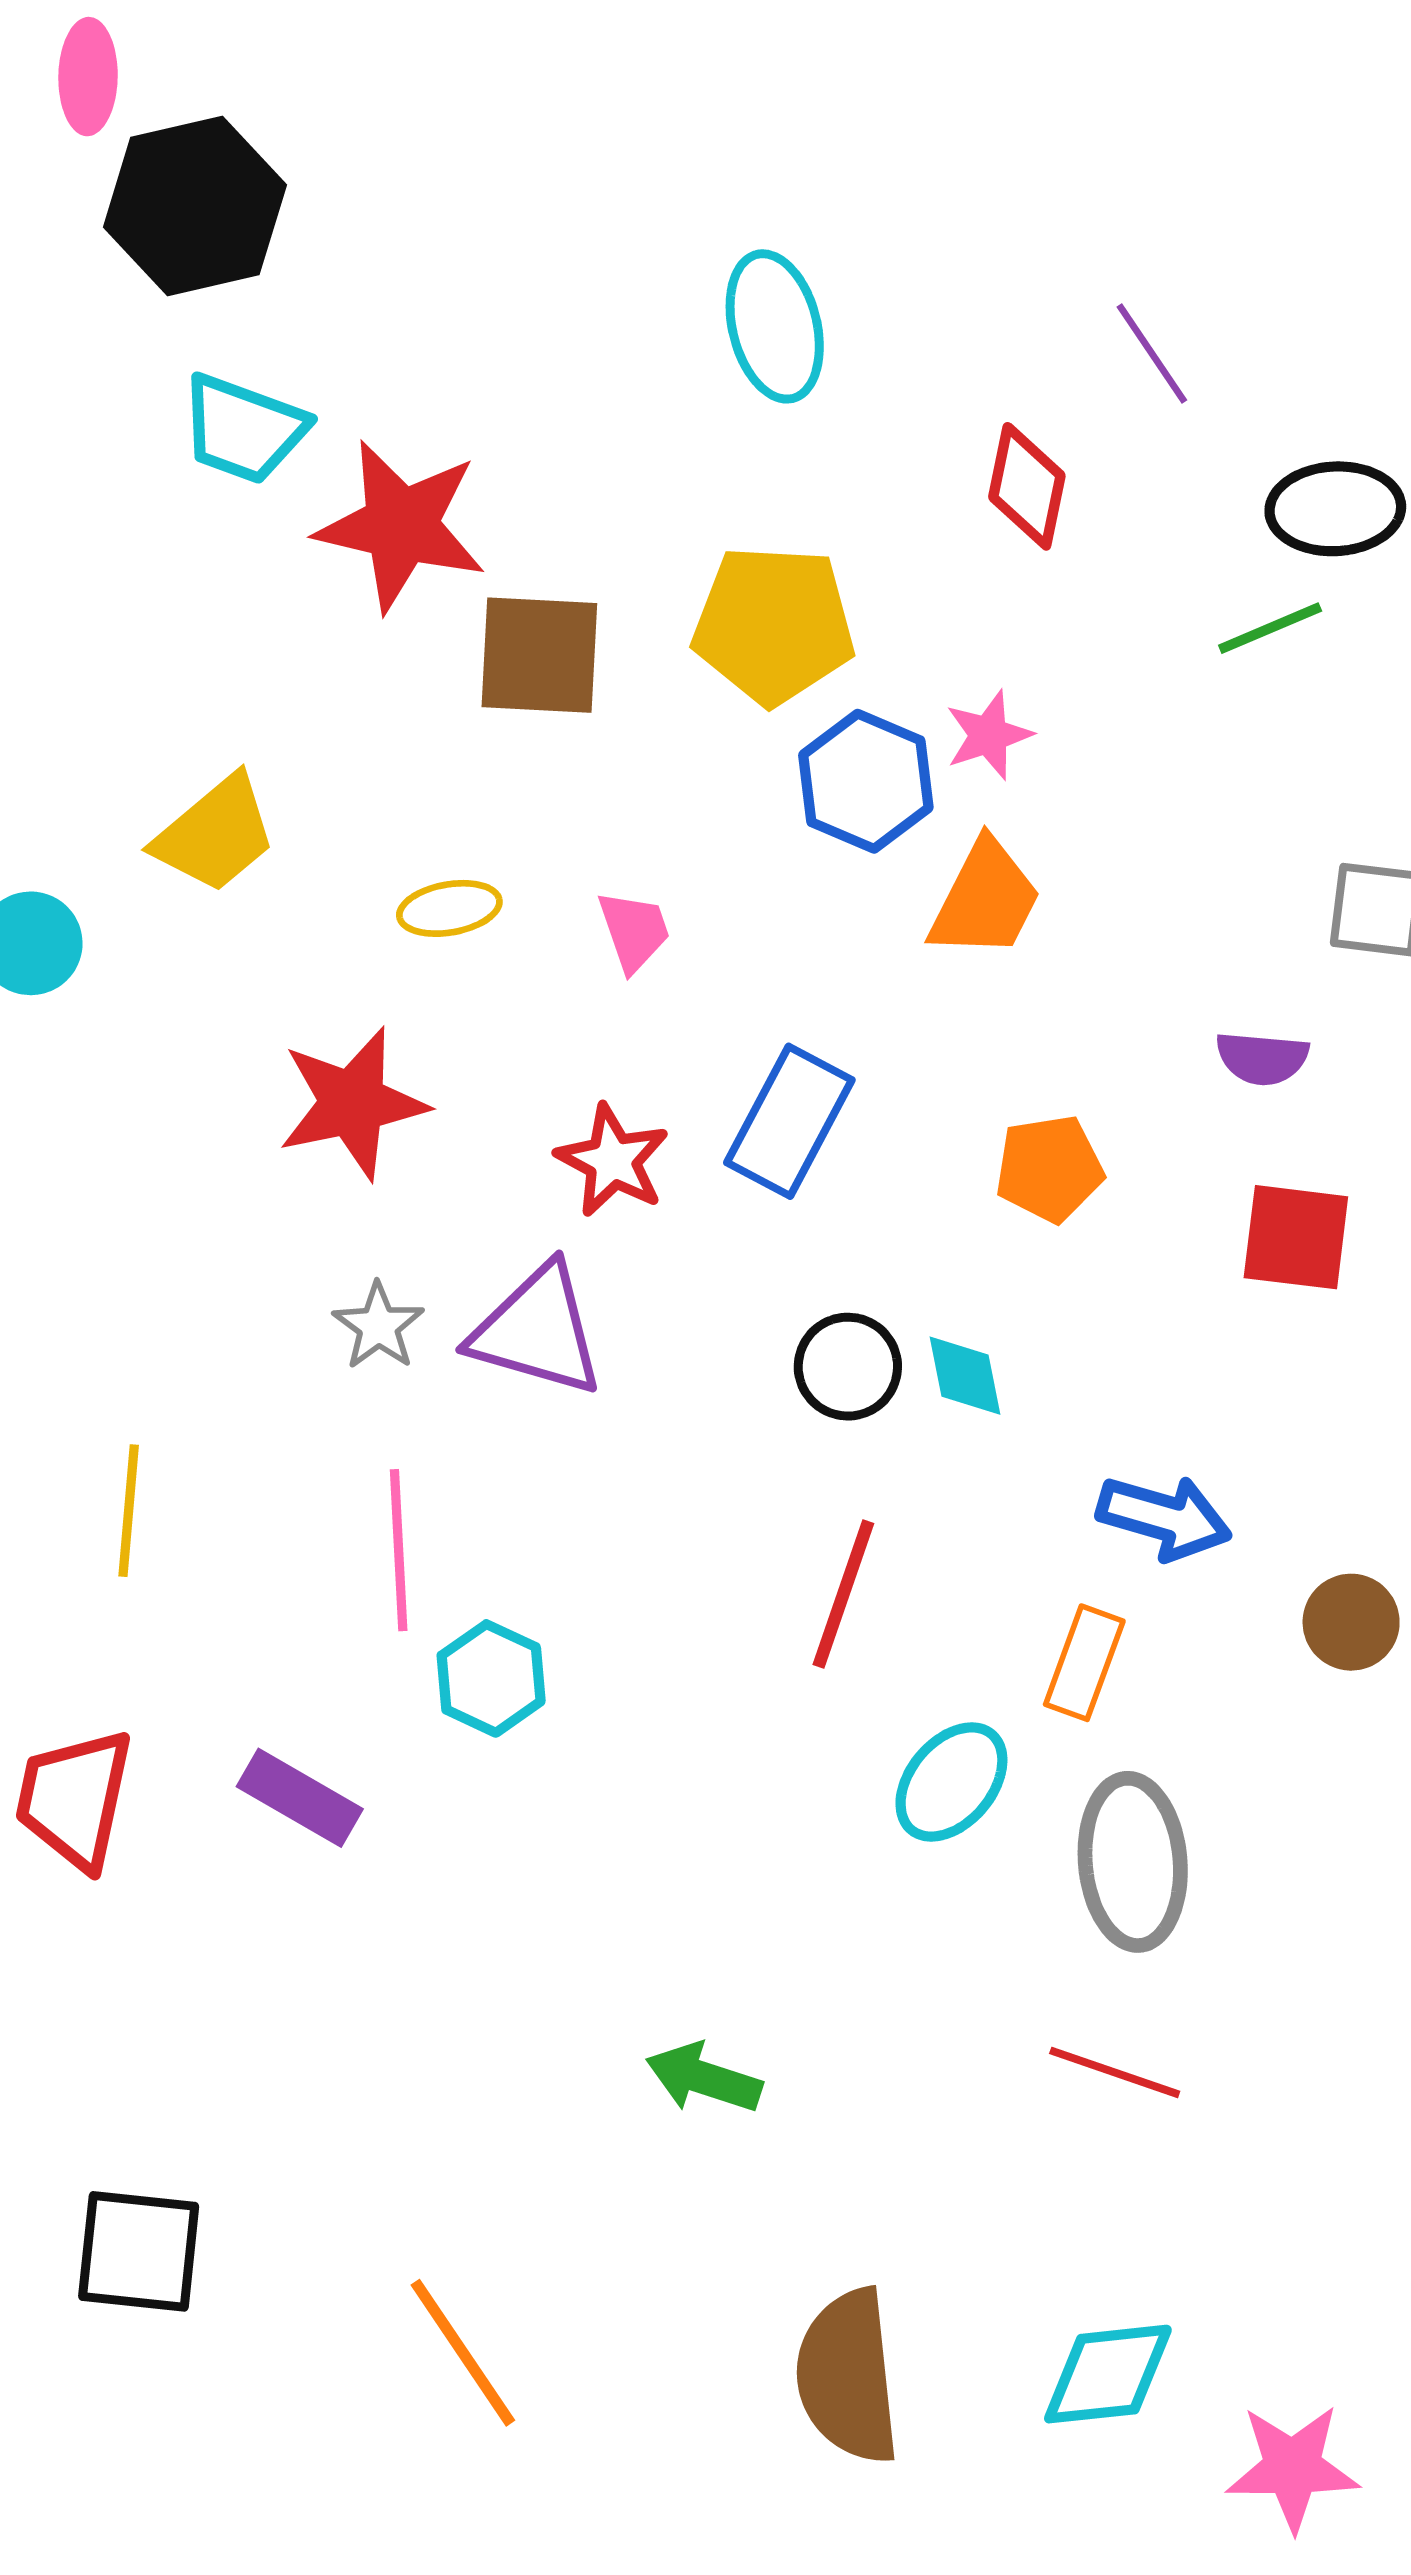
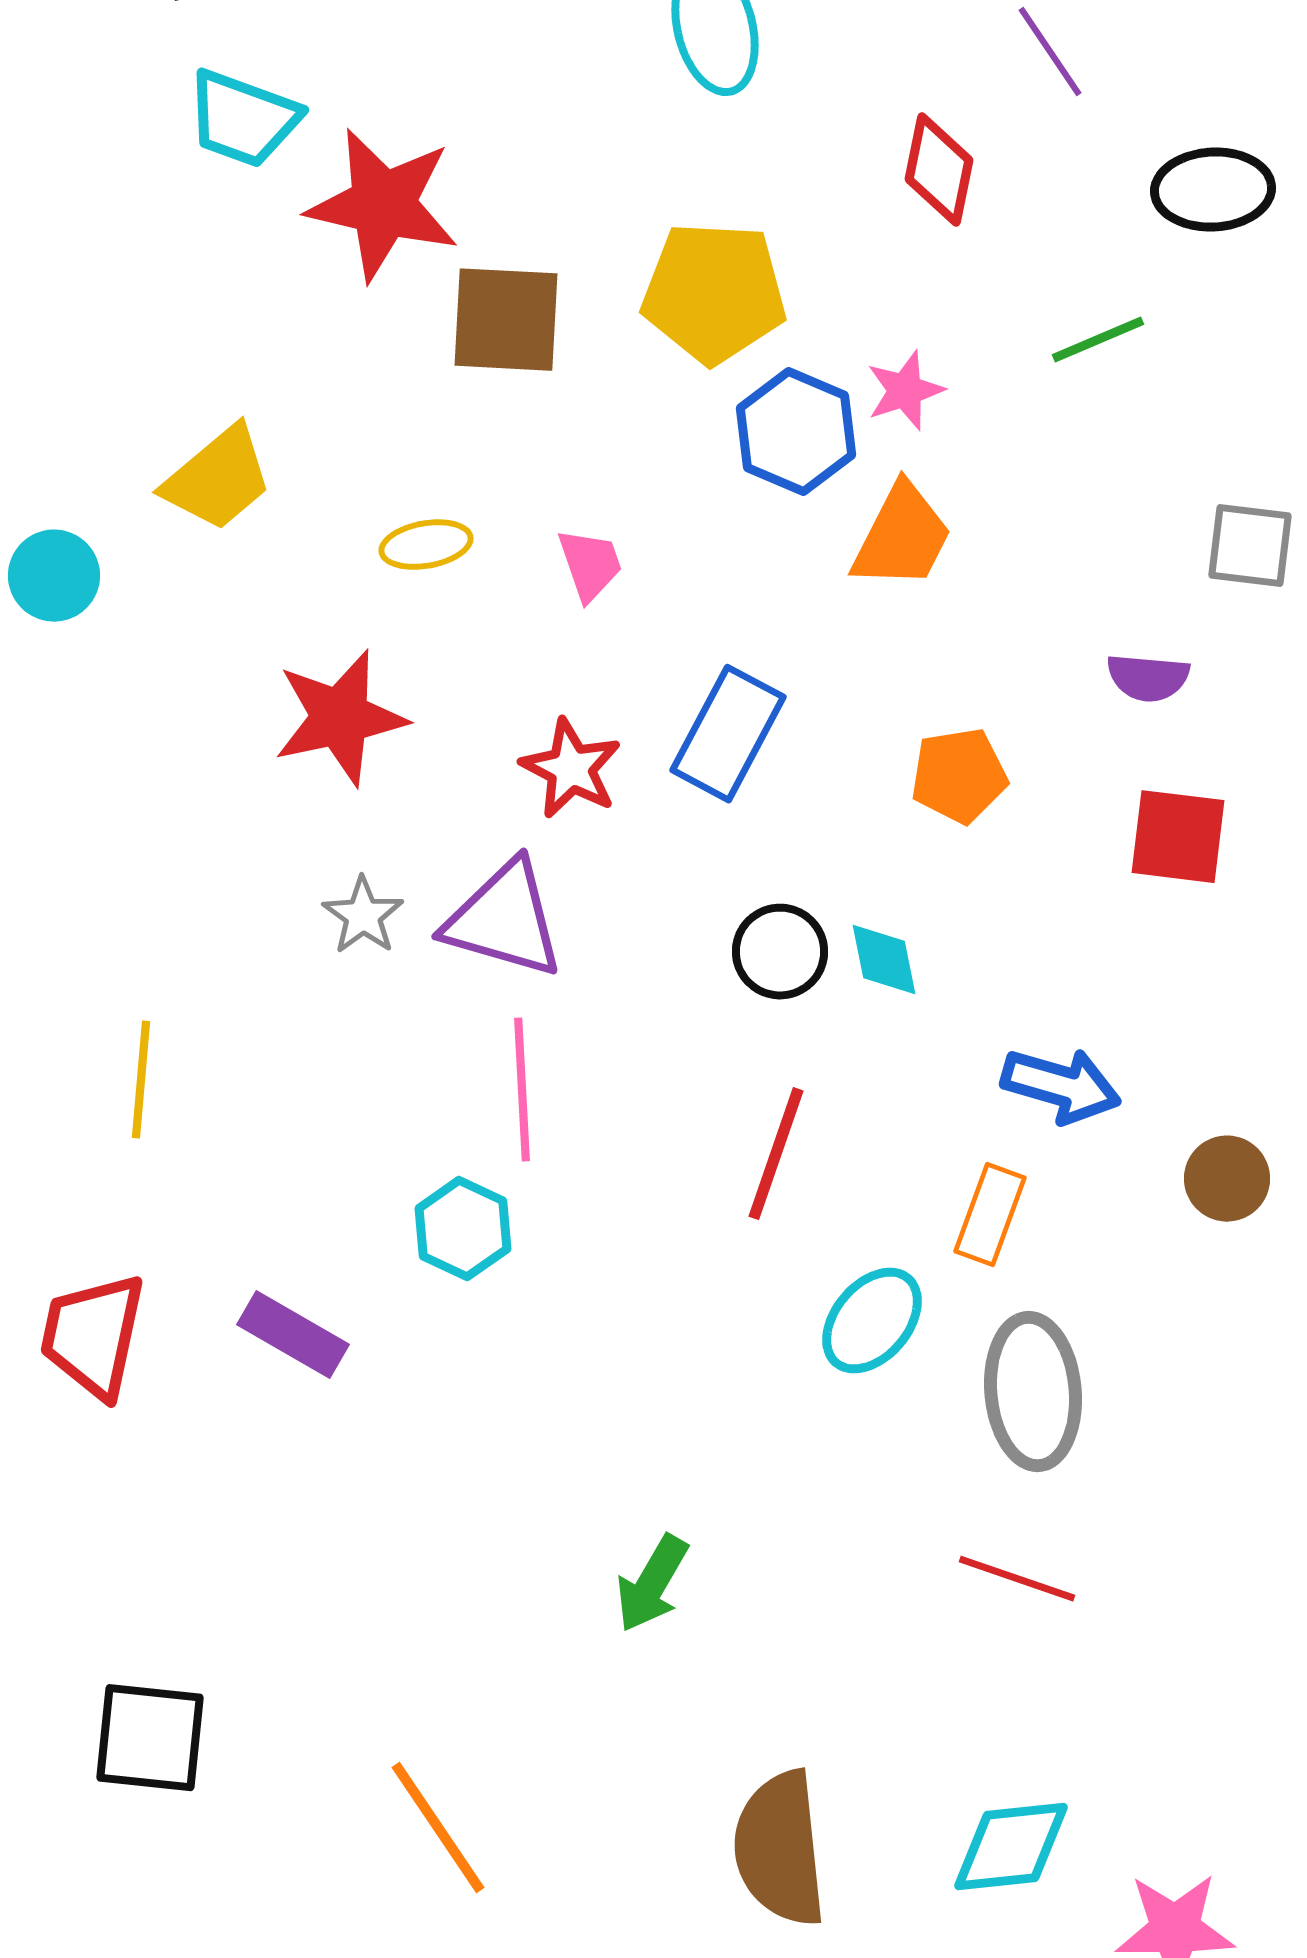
green line: (1270, 628) -> (1098, 340), moved
pink line: (399, 1550) -> (522, 1090), moved
green arrow: (704, 2078) -> (652, 1584), turned -78

